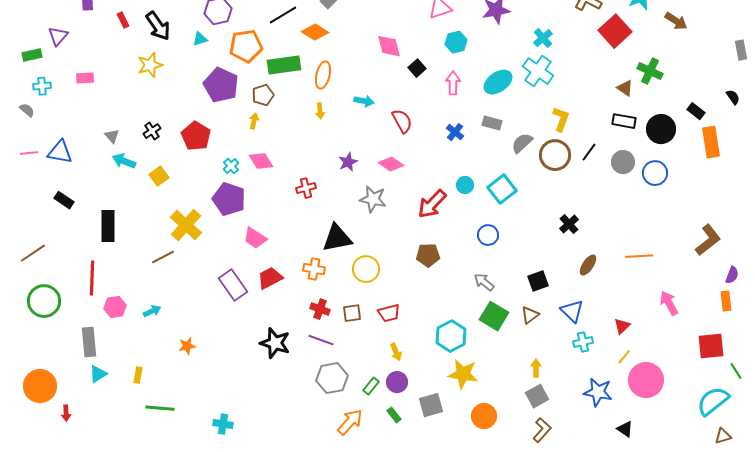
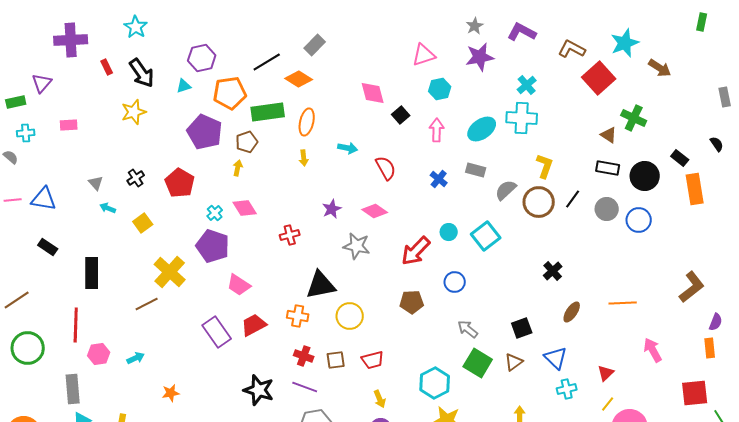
cyan cross: (538, 71) -> (522, 118), turned -32
cyan arrow: (124, 161) -> (108, 208), size x0.7
blue circle: (488, 235) -> (455, 282), moved

